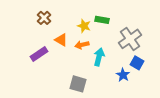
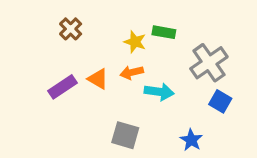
orange triangle: (61, 40) -> (98, 79), moved
cyan arrow: (99, 57) -> (159, 92), turned 84
blue star: (123, 75) -> (191, 140), moved

